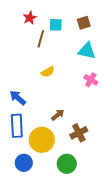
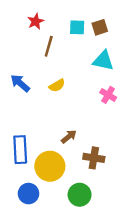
cyan square: (56, 25) -> (77, 27), moved
blue arrow: (18, 98) -> (20, 83), moved
brown cross: (79, 133) -> (94, 158), turned 36

